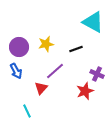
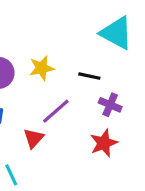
black line: (76, 49) -> (89, 76), turned 32
purple cross: (97, 74) -> (110, 105), moved

